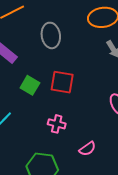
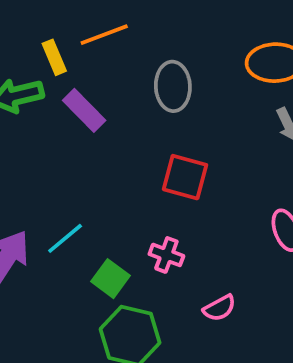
green square: (30, 85) -> (111, 279), moved

